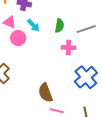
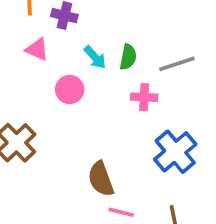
cyan arrow: (33, 25) -> (95, 57), moved
pink circle: (18, 38) -> (70, 89), moved

